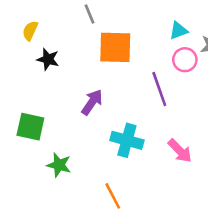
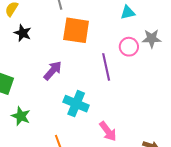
cyan triangle: (178, 31) -> (128, 12), moved
pink arrow: (180, 151) -> (108, 131), moved

